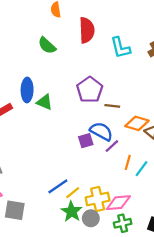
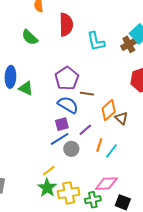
orange diamond: (137, 123) -> (109, 110), turned -60
blue semicircle: (101, 131) -> (68, 105), moved
blue line: (58, 186) -> (60, 139), moved
yellow cross: (98, 199) -> (69, 193), moved
pink diamond: (118, 203) -> (106, 184), moved
gray circle: (91, 218) -> (71, 149), moved

